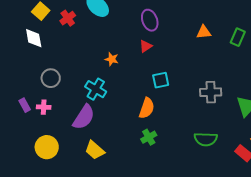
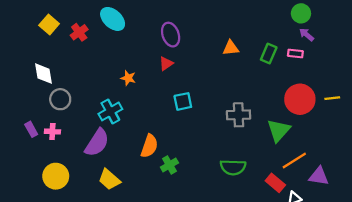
white diamond: (34, 38) -> (43, 74), moved
cyan cross: (96, 89) -> (110, 111), turned 30
orange semicircle: (147, 108) -> (149, 146), moved

